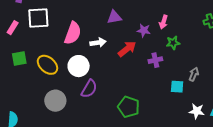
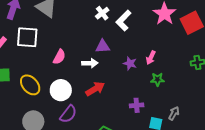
pink semicircle: (73, 33) -> (59, 57), size x0.7
white arrow: (98, 43) -> (90, 63), moved
red arrow: (127, 49) -> (95, 89), moved
purple cross: (155, 60) -> (137, 105), moved

